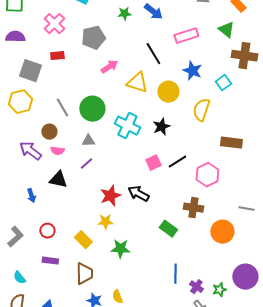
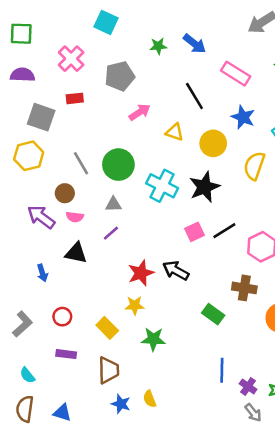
pink rectangle: (186, 36) -> (236, 74), turned 50
yellow triangle: (137, 83) -> (175, 132), size x0.7
black star: (161, 127) -> (204, 187), size x1.4

